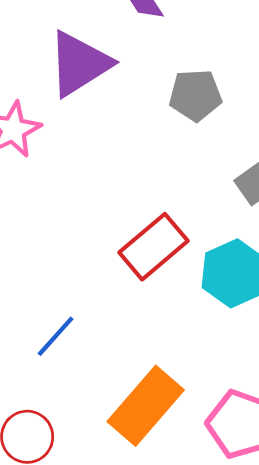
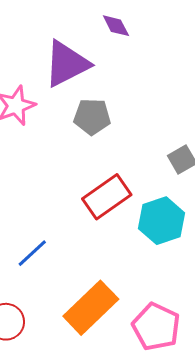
gray pentagon: (195, 95) -> (92, 117), moved

